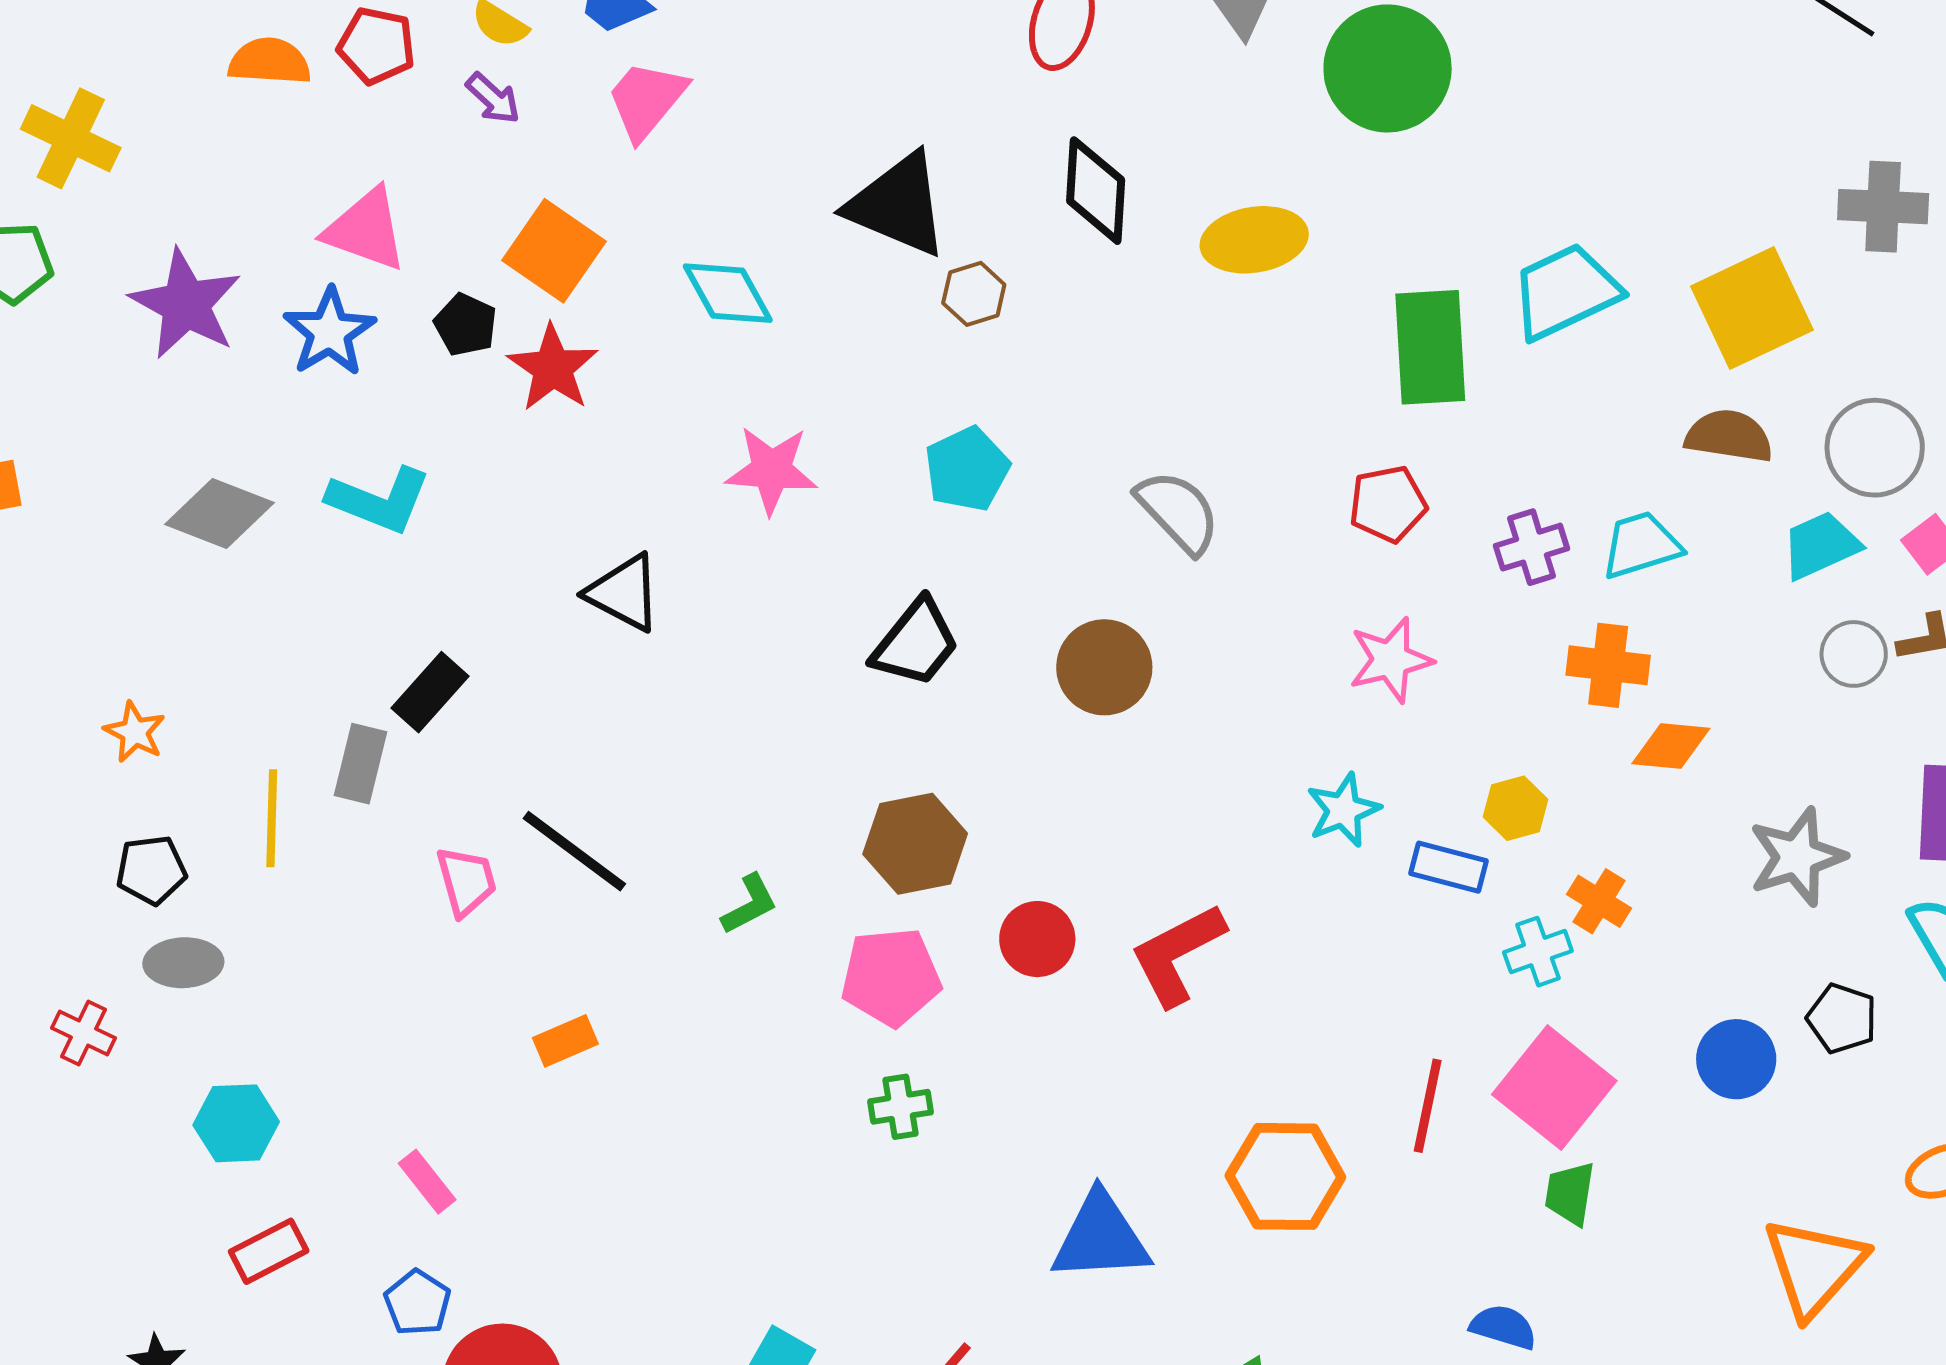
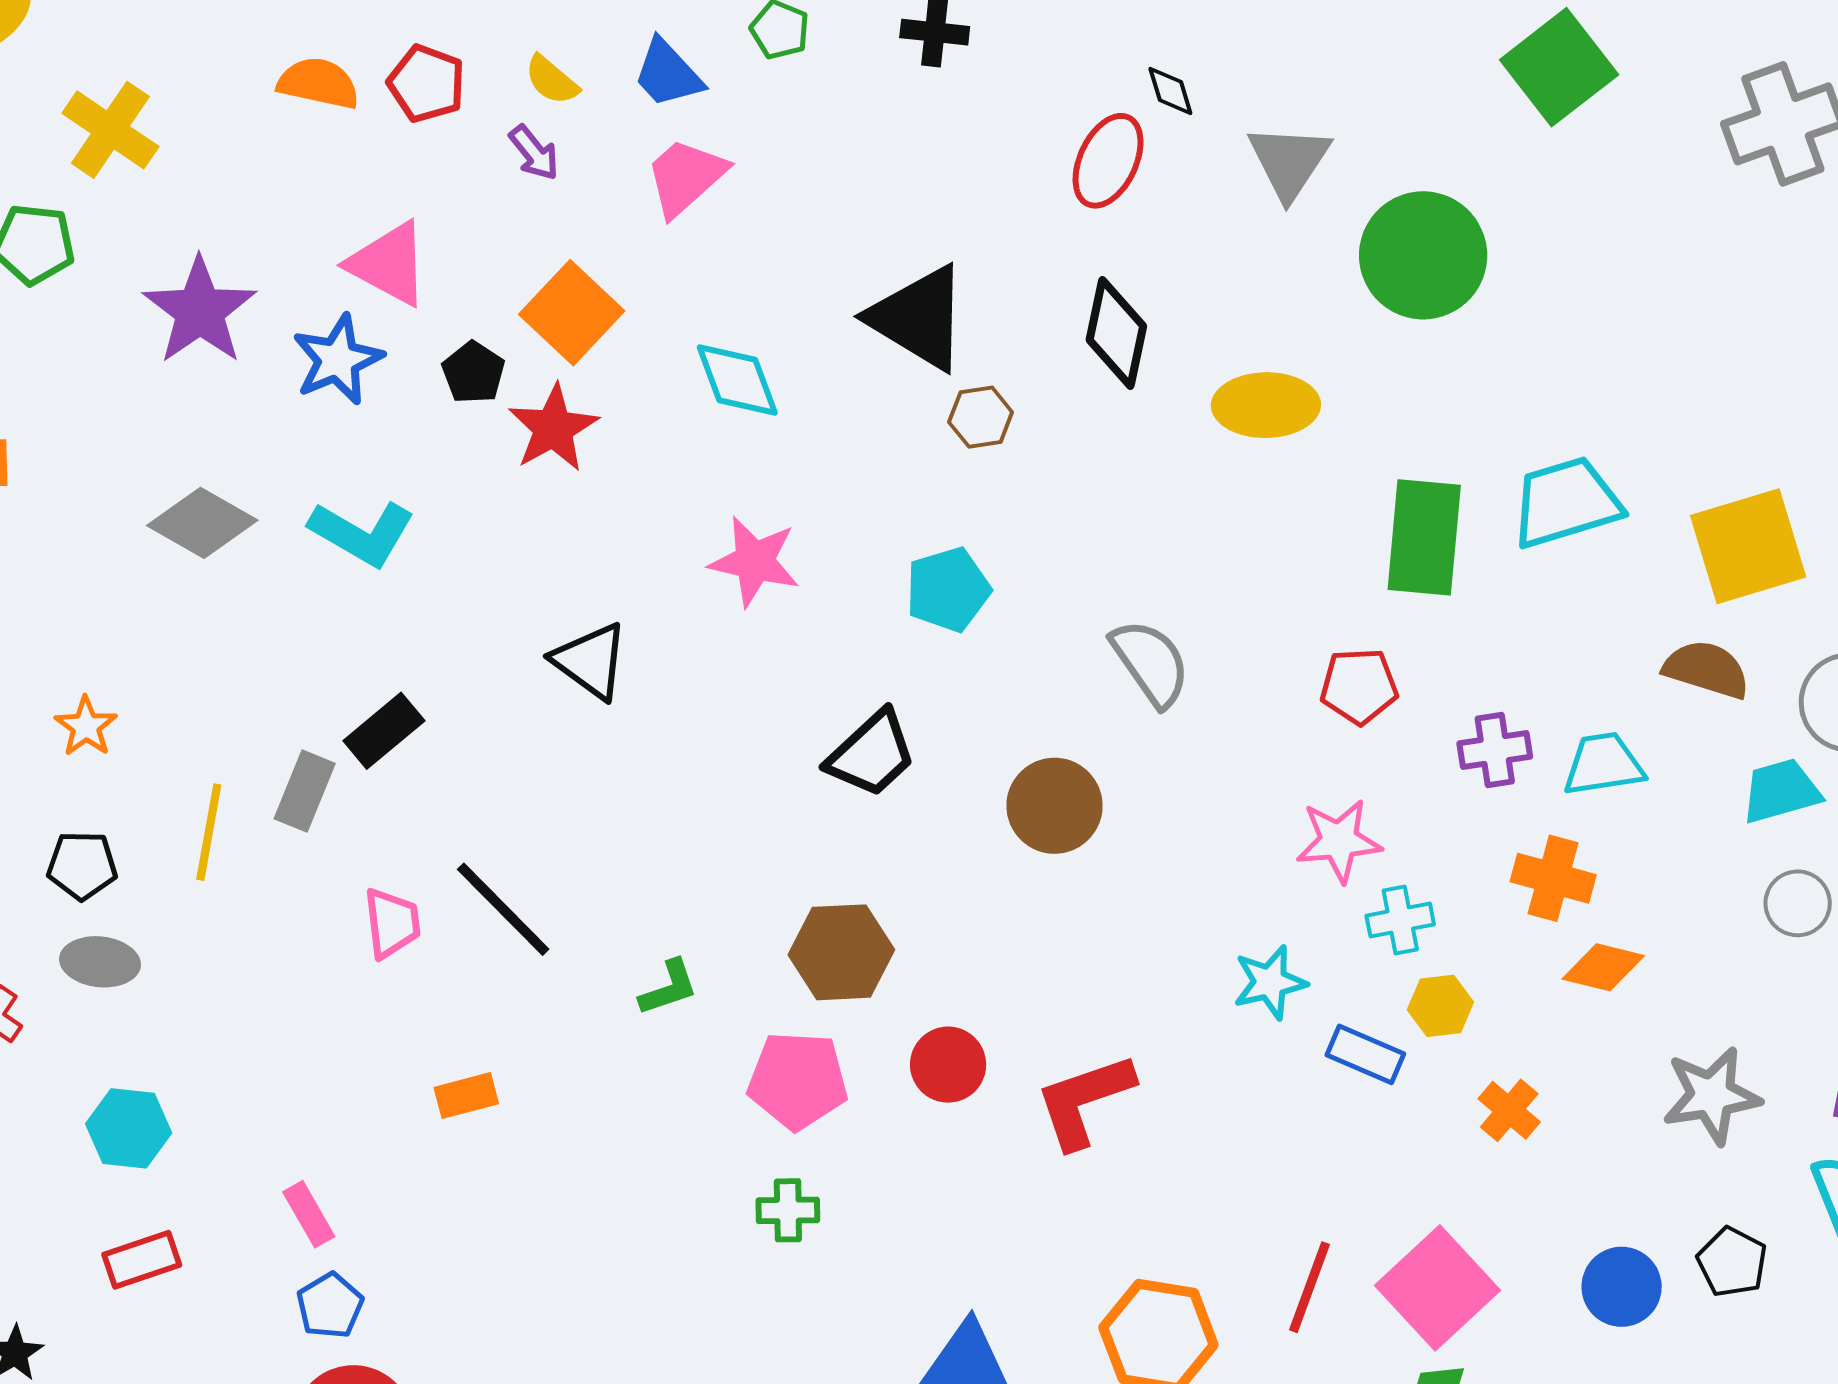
cyan cross: (1538, 952) -> (1400, 920), moved
blue pentagon: (417, 1303) -> (330, 1306), moved

